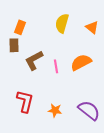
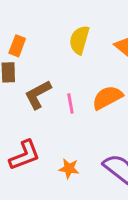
red L-shape: (25, 101) -> (25, 155), turned 55

